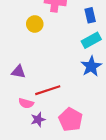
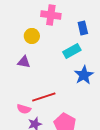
cyan rectangle: (91, 40) -> (72, 51), moved
purple triangle: (18, 72) -> (24, 62), moved

